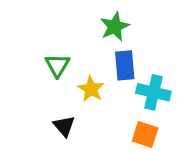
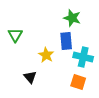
green star: (115, 27) -> (72, 18), moved, turned -30
green triangle: (57, 65) -> (15, 35), moved

